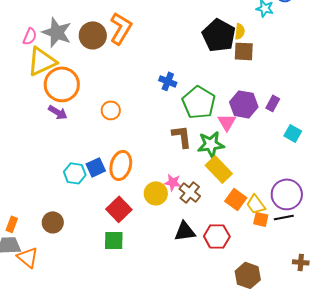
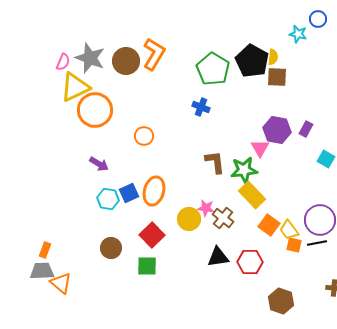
green pentagon: (199, 102) -> (213, 69), moved
purple arrow: (58, 112) -> (99, 164), moved
brown circle: (53, 222) -> (111, 248), moved

